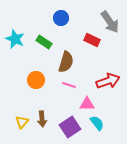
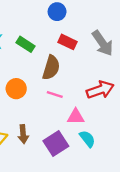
blue circle: (61, 18) -> (57, 12), moved
gray arrow: (110, 22) -> (103, 43), moved
red rectangle: (92, 40) -> (68, 42), moved

